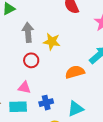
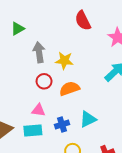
orange semicircle: (75, 72) -> (69, 89), moved
cyan triangle: (76, 109) -> (88, 119), moved

